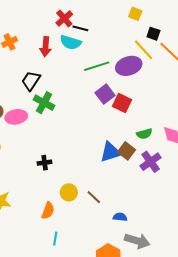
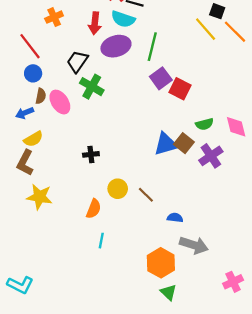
green line: (97, 66) -> (152, 47), turned -60
purple ellipse: (129, 66) -> (116, 46), moved
pink ellipse: (16, 117) -> (60, 102), turned 65

